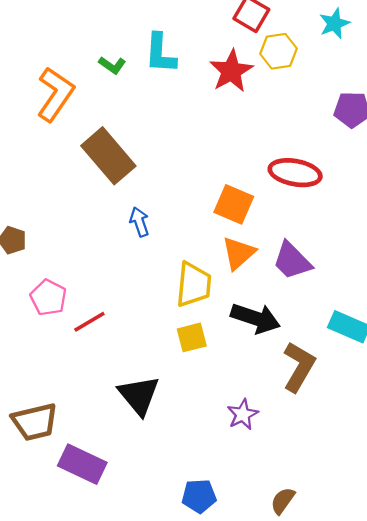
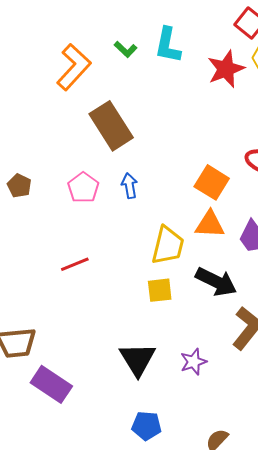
orange triangle: (239, 253) -> (210, 224), turned 36
pink pentagon: (48, 298) -> (83, 188), moved
black triangle: (139, 395) -> (138, 359), moved

